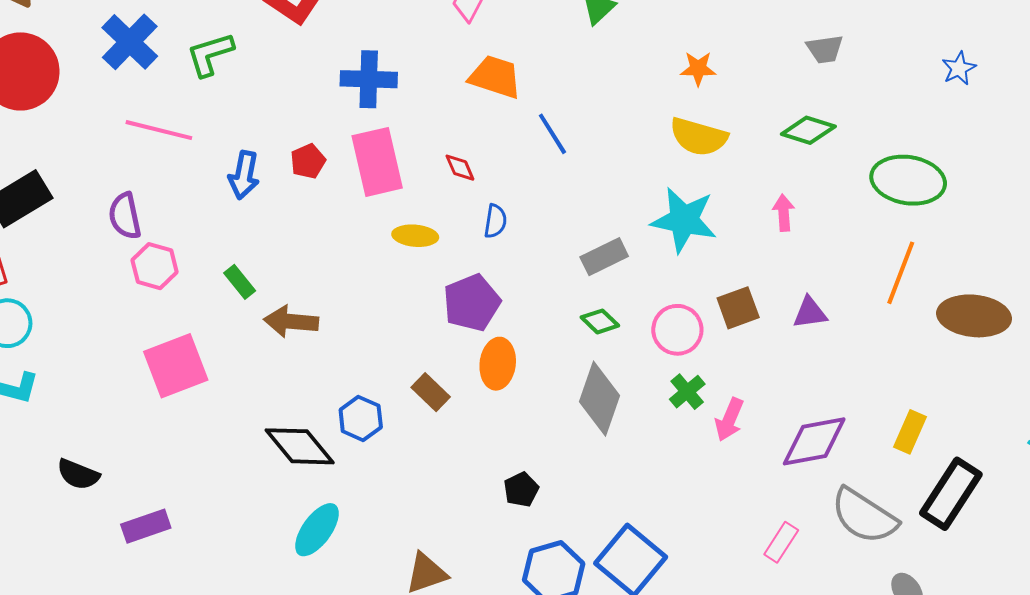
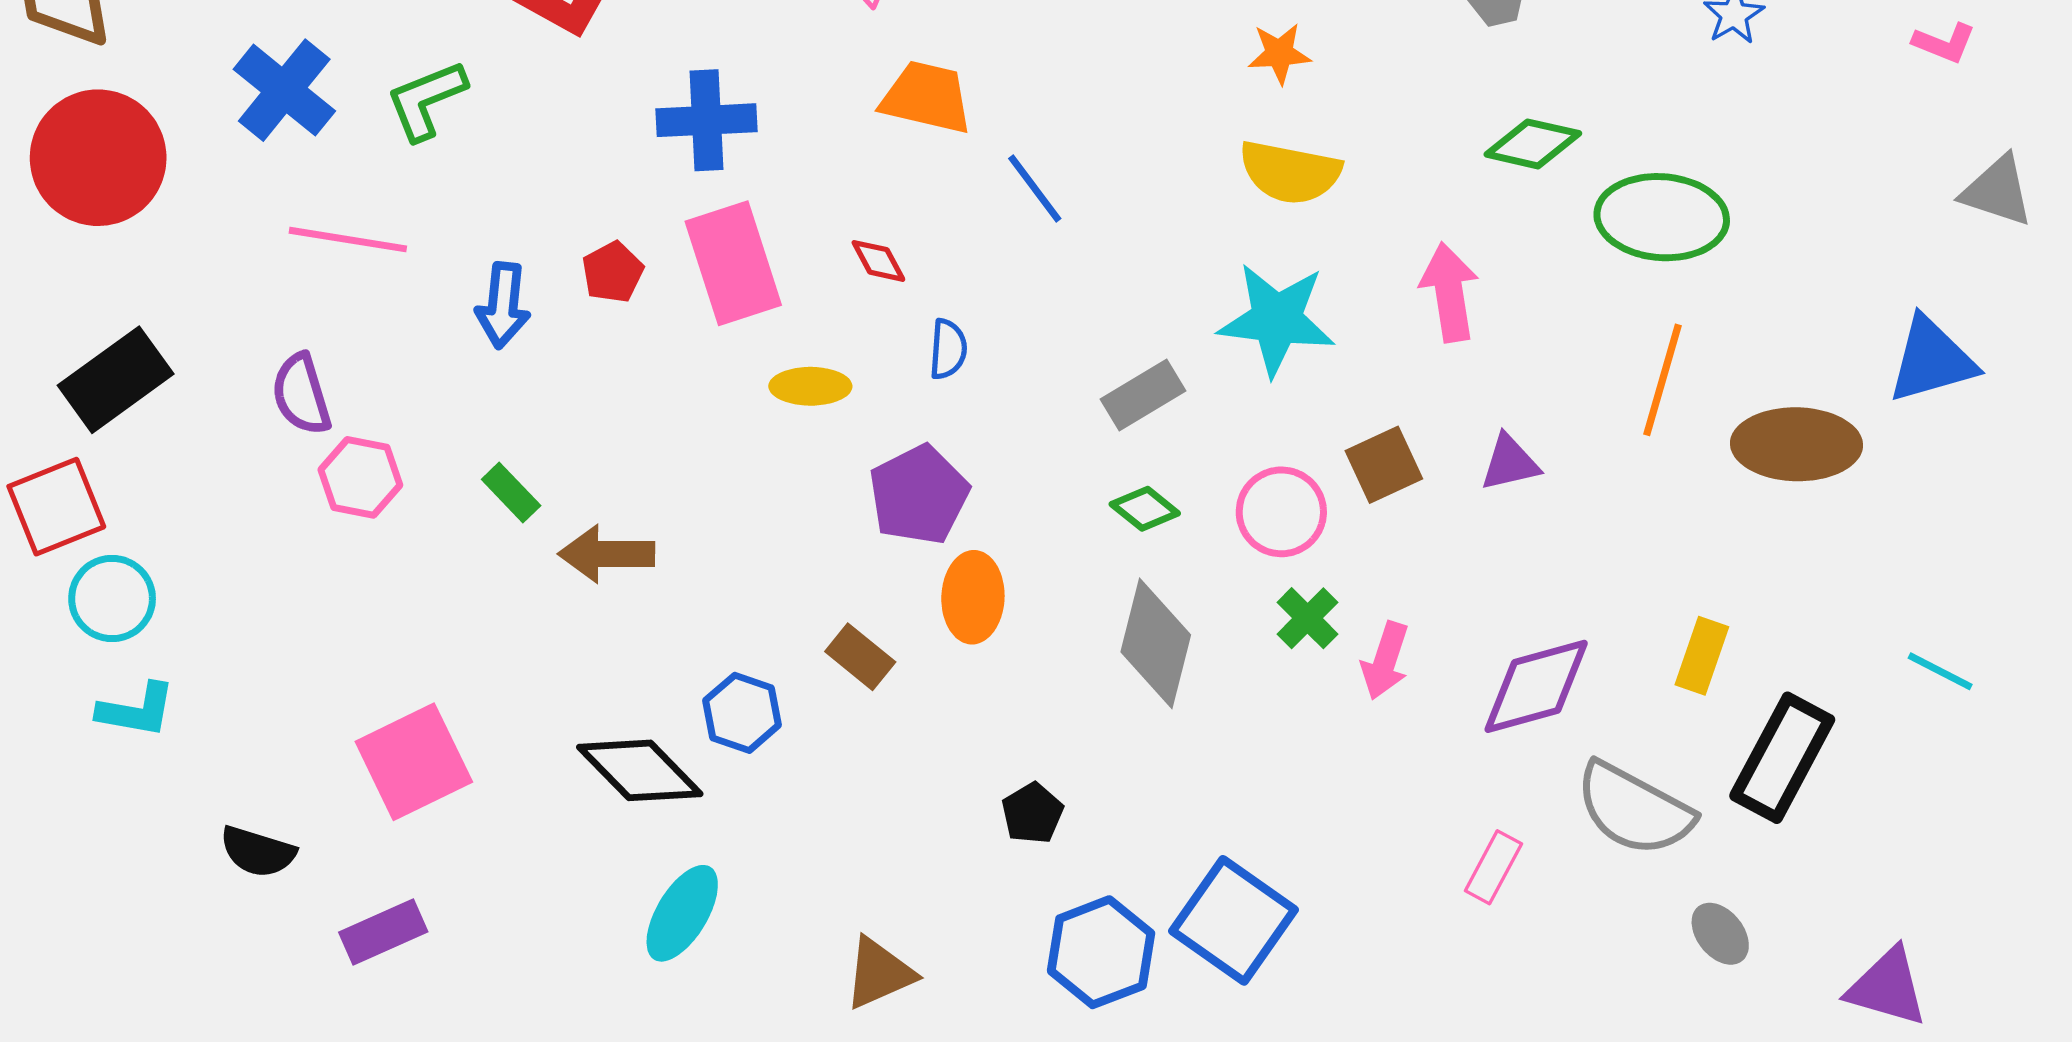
green diamond: (808, 130) -> (1533, 144), moved
pink arrow: (784, 213) -> (1449, 292), size x1.5
pink square: (176, 366) -> (414, 762), moved

